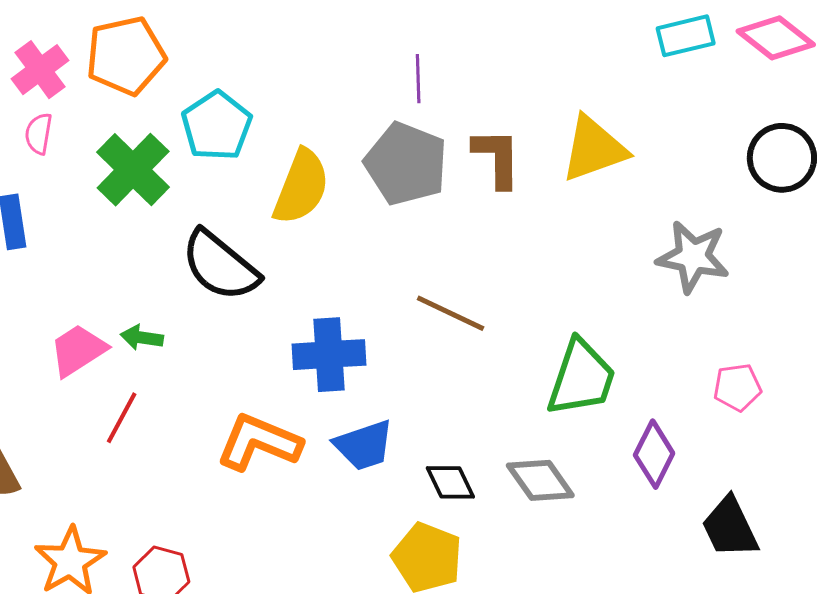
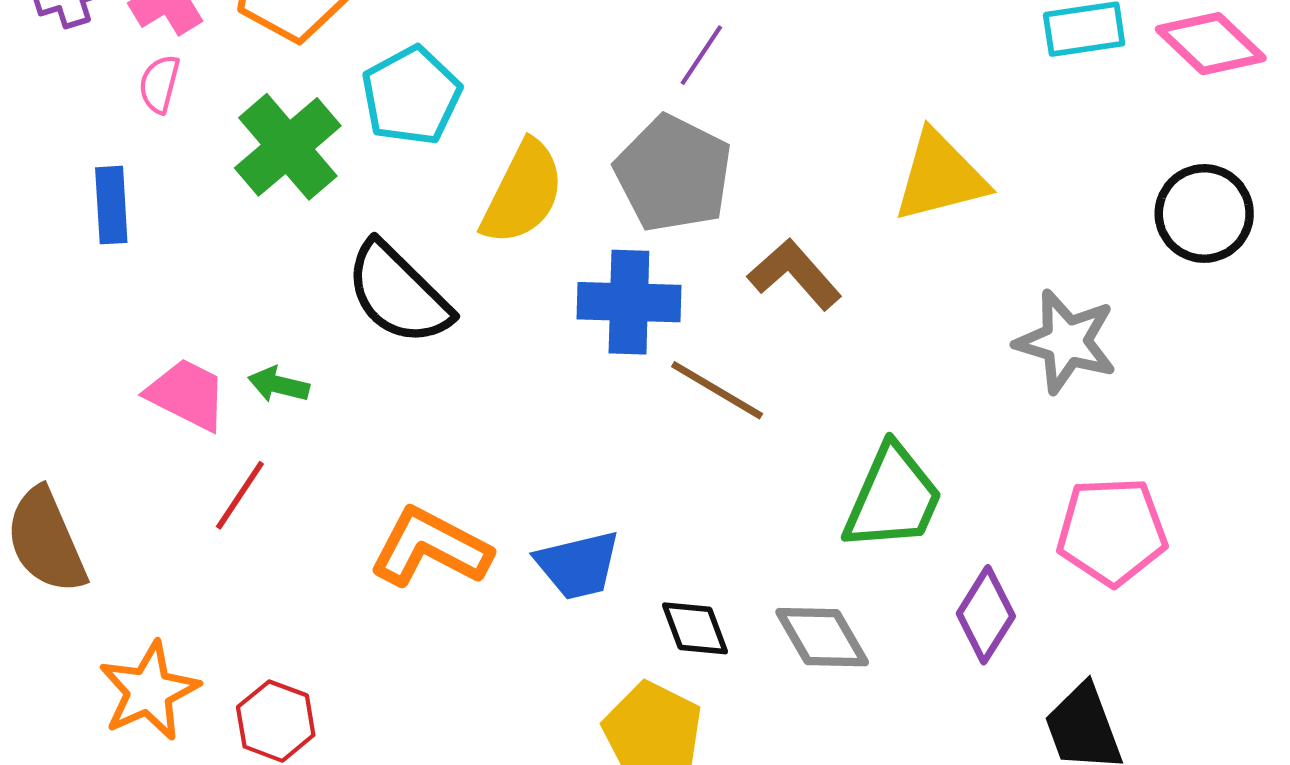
purple line: (418, 79) -> (701, 55), turned 30
brown L-shape: (497, 158) -> (795, 274), moved, turned -46
pink trapezoid: (78, 350) -> (187, 394), turned 54
blue cross: (329, 355) -> (629, 302), moved
pink pentagon: (737, 387) -> (1112, 531), size x1.6

